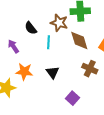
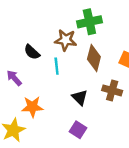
brown diamond: (79, 40) -> (94, 58), turned 40
black triangle: (53, 72) -> (80, 97), moved
purple square: (73, 98) -> (78, 130), moved

